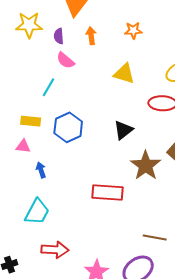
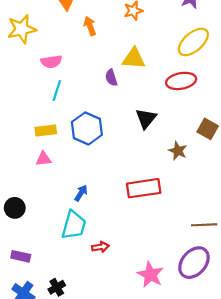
purple semicircle: (59, 36) -> (111, 78), moved
pink semicircle: (65, 60) -> (51, 62), moved, turned -36
brown star: (146, 166) -> (178, 151), size x0.6
blue arrow: (41, 170) -> (81, 193), moved, turned 63
red arrow: (55, 250) -> (100, 247), moved, size x0.6

